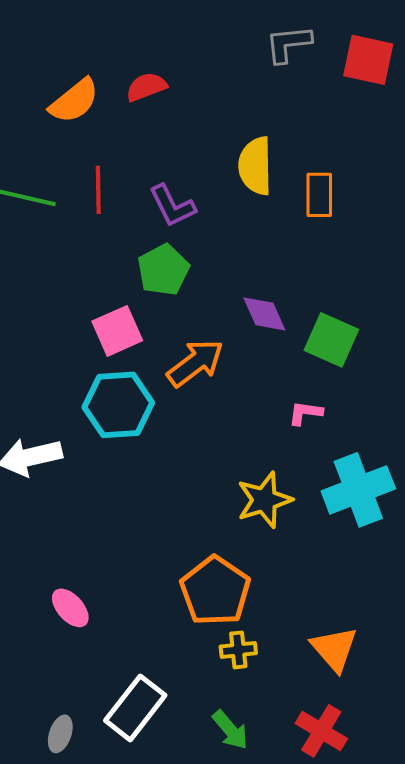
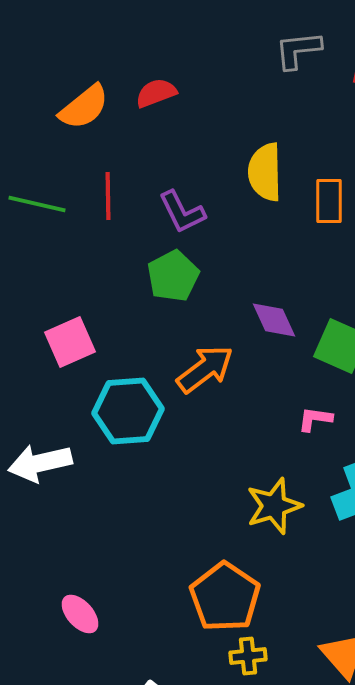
pink square: (117, 331) -> (70, 342), moved

